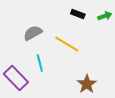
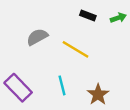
cyan line: (40, 63) -> (62, 85), moved

